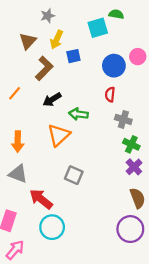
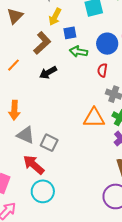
brown triangle: (28, 41) -> (15, 16), moved
green arrow: (78, 114) -> (79, 52), moved
orange triangle: (59, 135) -> (94, 118), moved, turned 40
gray triangle: (18, 174) -> (26, 135), moved
gray square: (74, 175) -> (49, 143), moved

